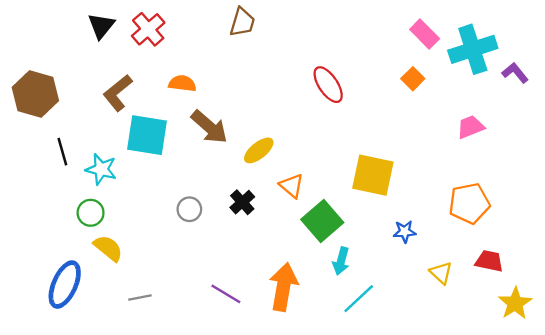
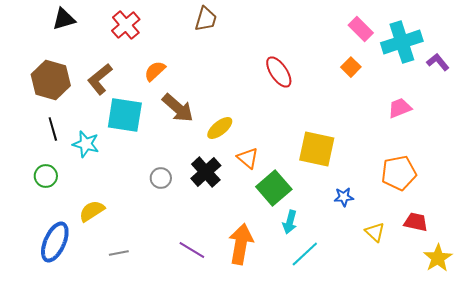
black triangle: (101, 26) -> (64, 19), moved, turned 35
orange semicircle: (182, 83) -> (155, 71), turned -50
brown hexagon: (35, 94) -> (51, 80), moved
black cross: (242, 202) -> (206, 172), size x1.4
green circle: (91, 213) -> (46, 176), moved
yellow semicircle: (108, 248) -> (92, 211), turned -72

